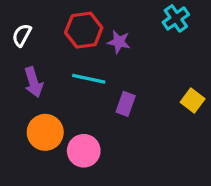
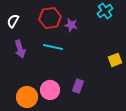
yellow square: (193, 101) -> (115, 60), turned 32
purple rectangle: (126, 104) -> (78, 86), moved
orange circle: (45, 132) -> (27, 97), moved

